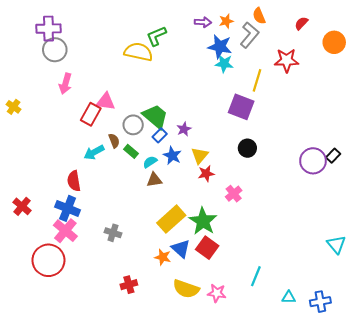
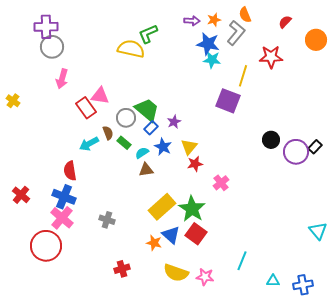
red rectangle: (91, 114) -> (86, 108), turned -65
black circle: (247, 148) -> (271, 140), moved

